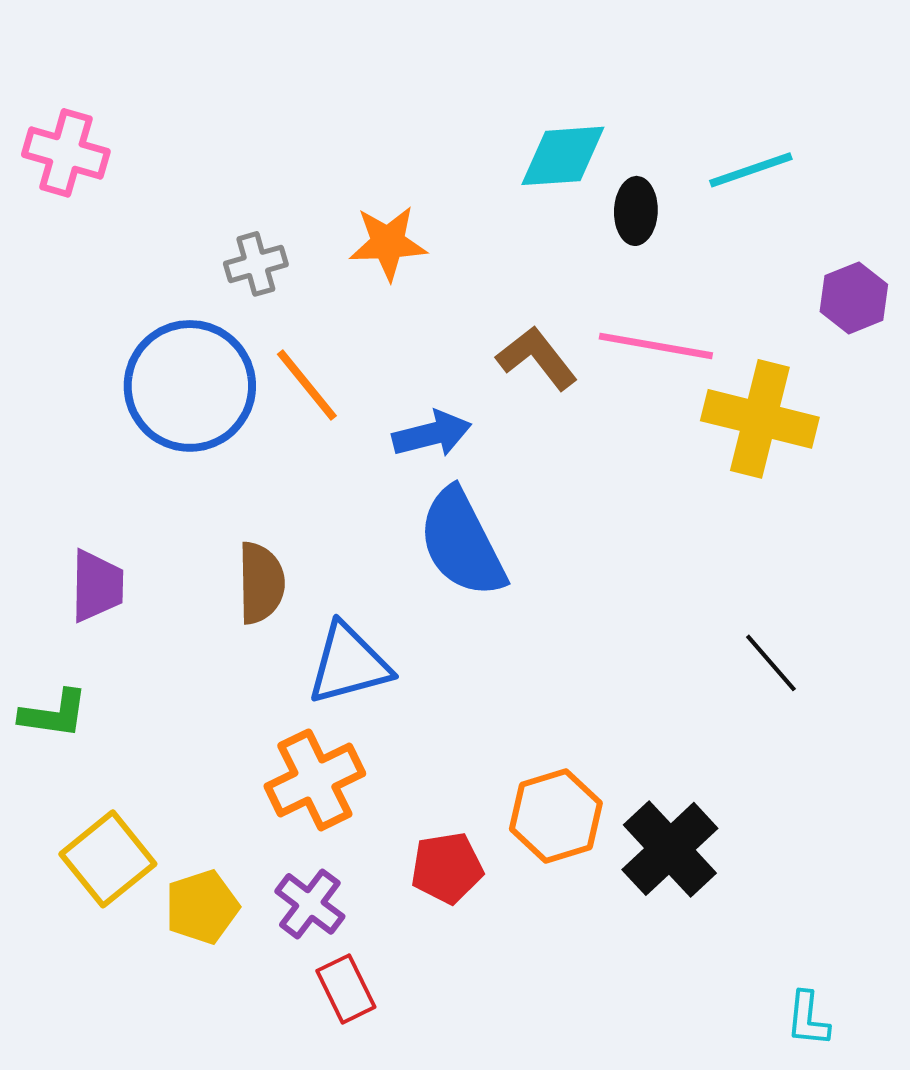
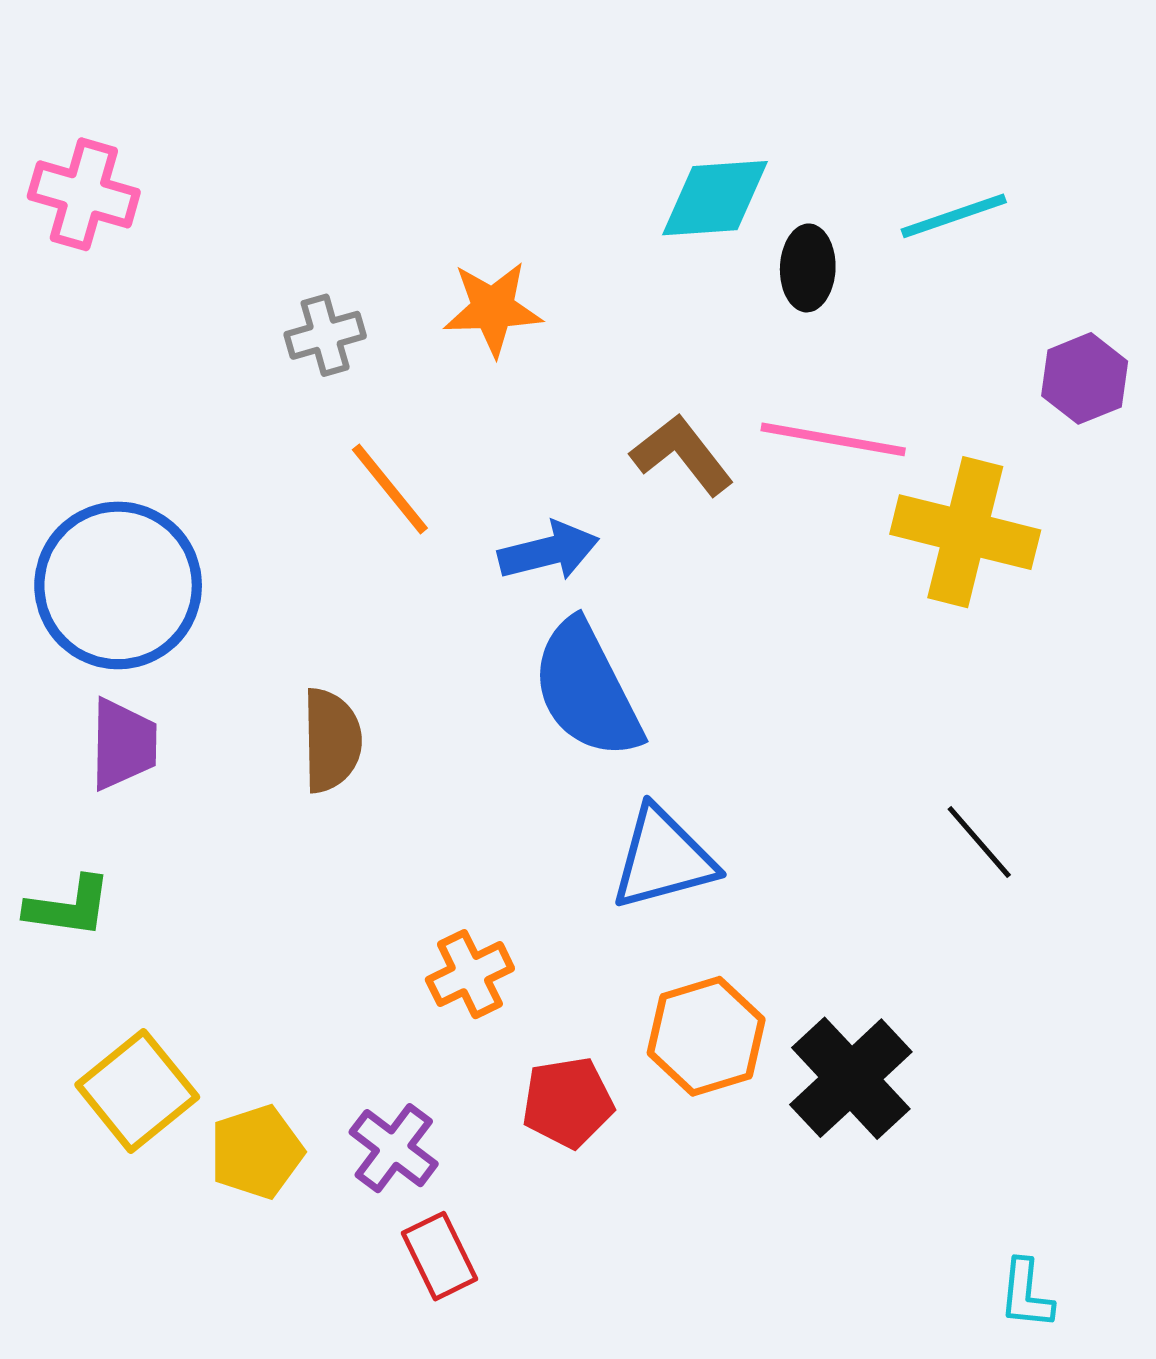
blue circle: (190, 386) -> (118, 585), moved
blue triangle: (349, 664) -> (663, 859), moved
orange cross: (315, 780) -> (470, 974), moved, size x0.7

